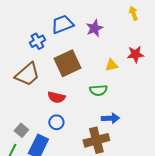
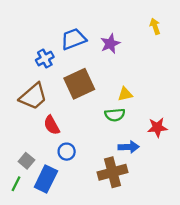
red star: (135, 54) -> (157, 127), moved
yellow triangle: (111, 65) -> (125, 94), moved
red semicircle: (56, 97) -> (52, 125), moved, turned 48

